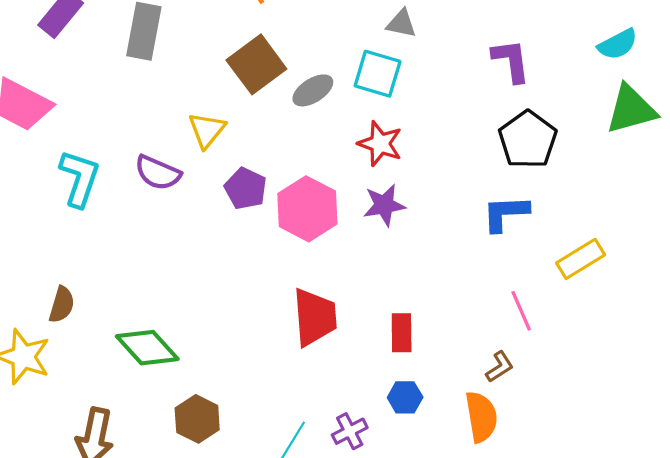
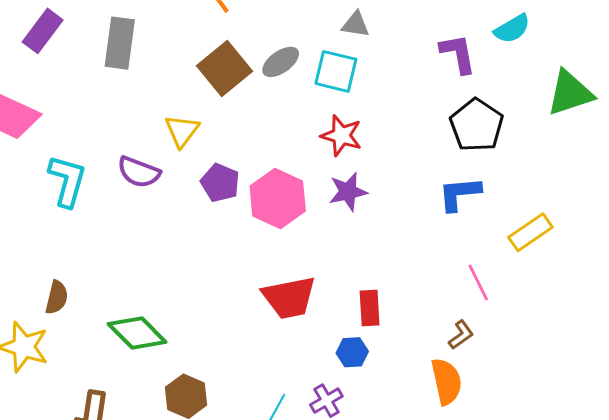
cyan semicircle: (618, 44) -> (512, 29), moved
gray ellipse: (313, 90) -> (281, 62), moved
red trapezoid: (315, 317) -> (289, 298), turned 86
blue hexagon: (405, 397) -> (352, 352), moved

